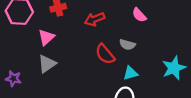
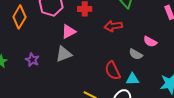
pink semicircle: (139, 15) -> (150, 42), moved, turned -32
red semicircle: (105, 54) -> (113, 71), moved

